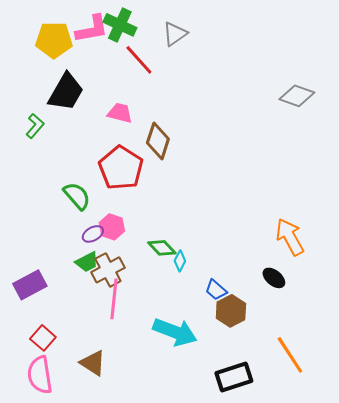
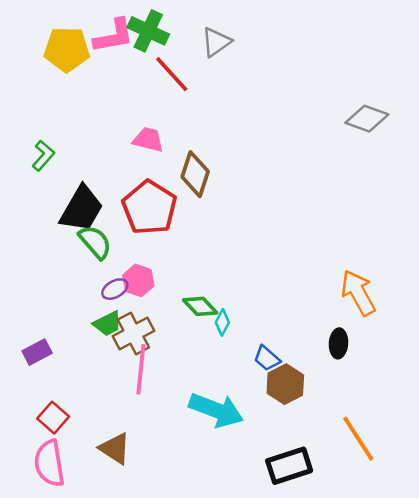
black trapezoid: (66, 92) -> (82, 209), moved
black ellipse: (274, 278) -> (338, 343), turned 55
purple rectangle: (30, 285) -> (37, 352), size x0.7

